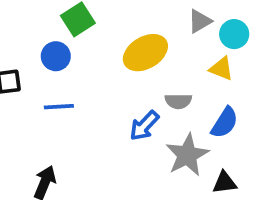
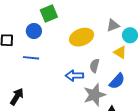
gray semicircle: (178, 101) -> (95, 66), turned 96
blue arrow: (144, 126) -> (74, 76), turned 36

